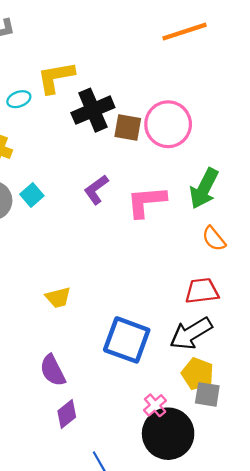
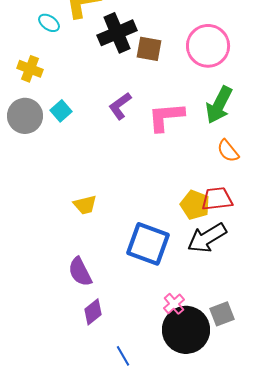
cyan ellipse: (19, 99) -> (49, 23), turned 55
pink circle: (168, 124) -> (208, 46), moved
yellow pentagon: (198, 374) -> (195, 205), moved
gray square: (207, 394) -> (222, 314), moved, turned -30

